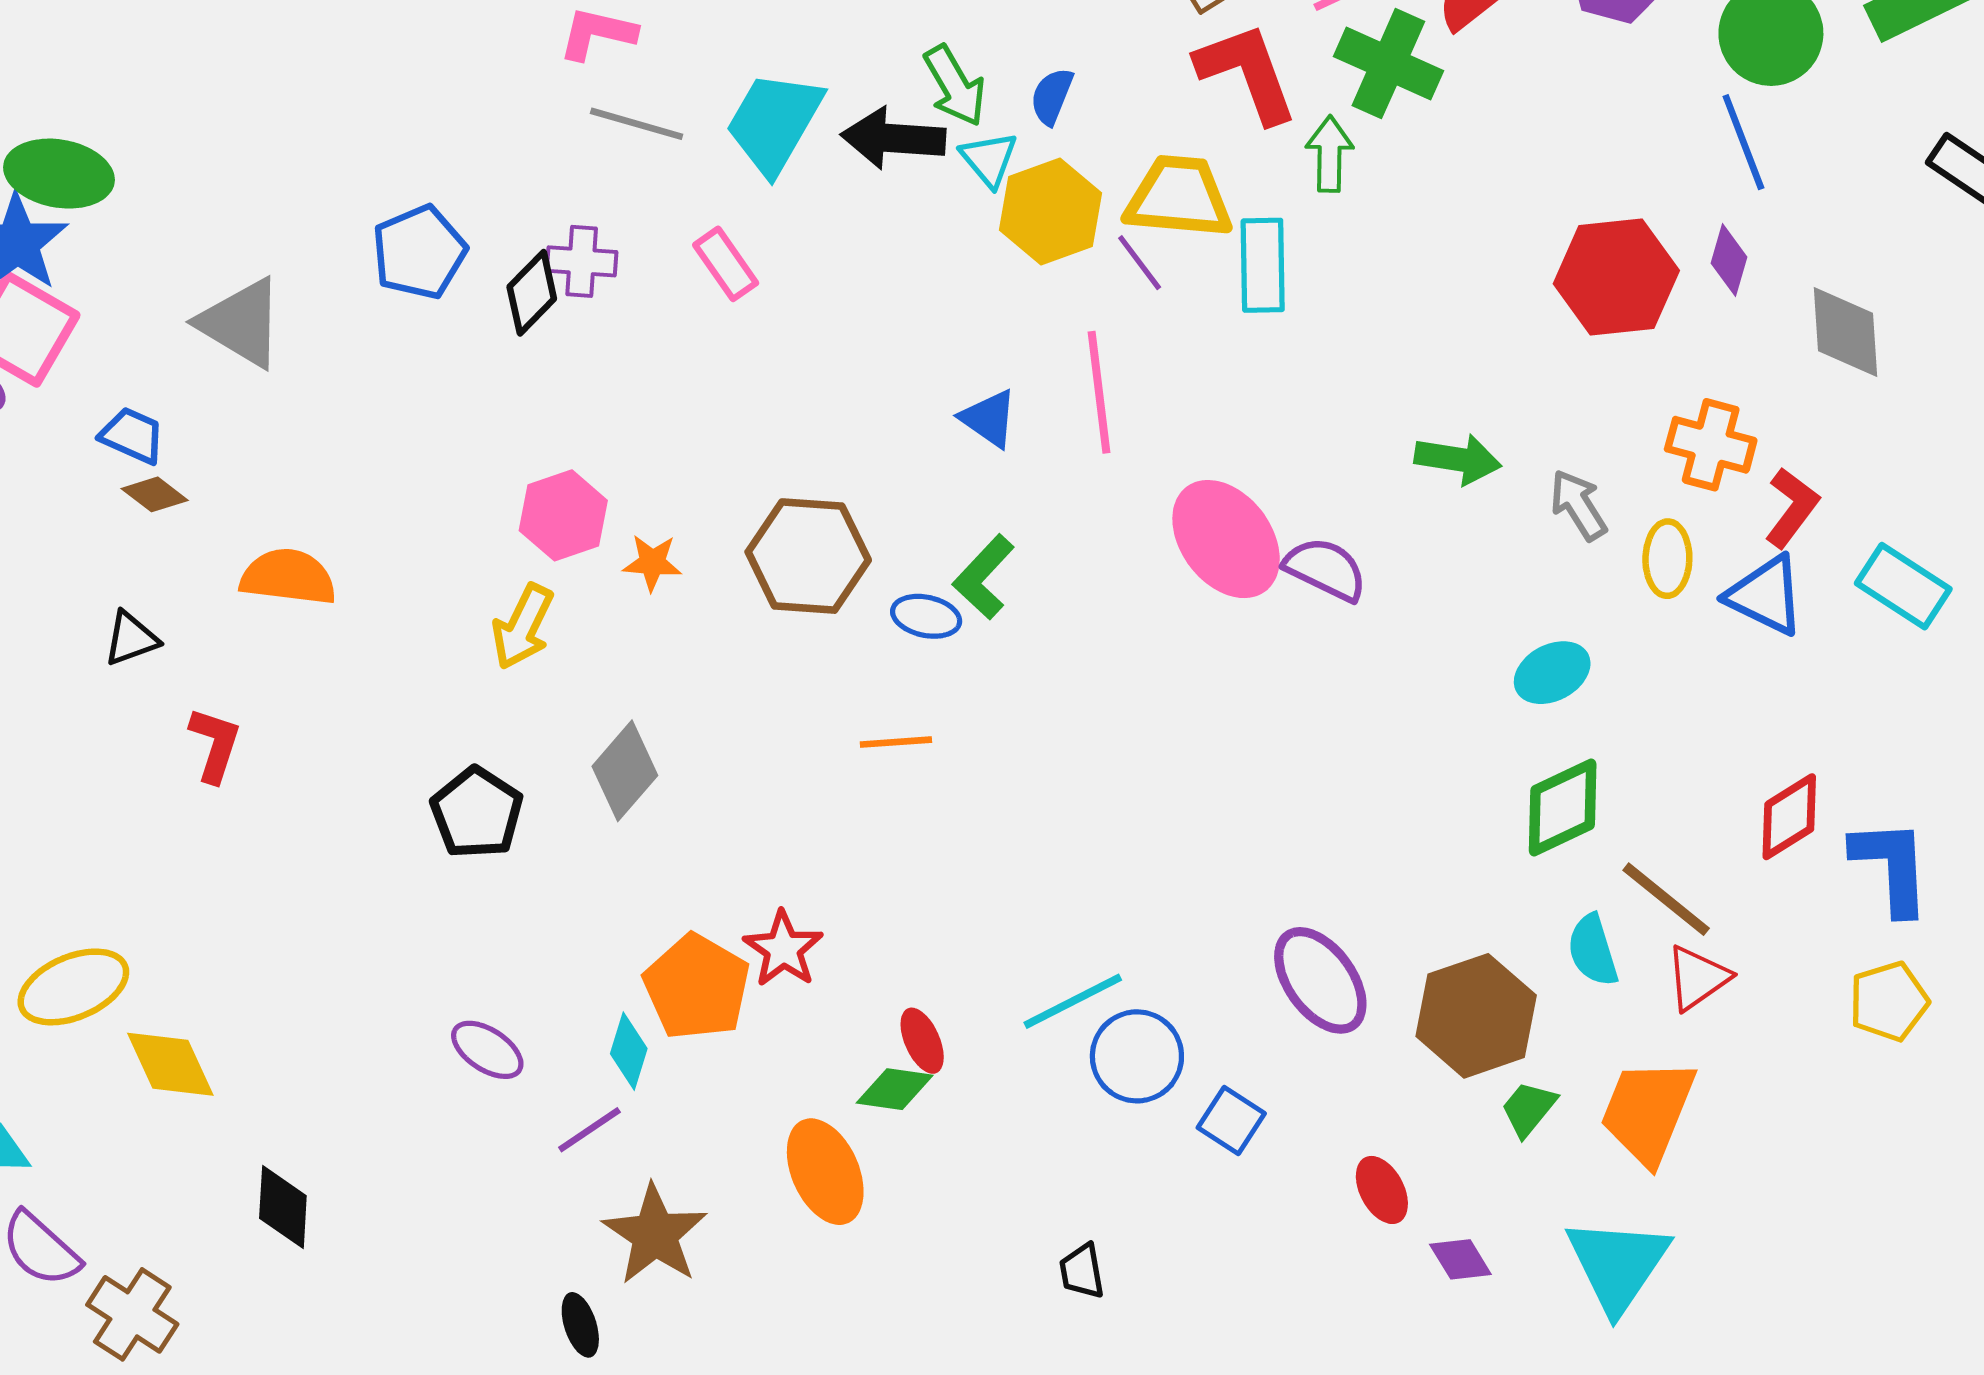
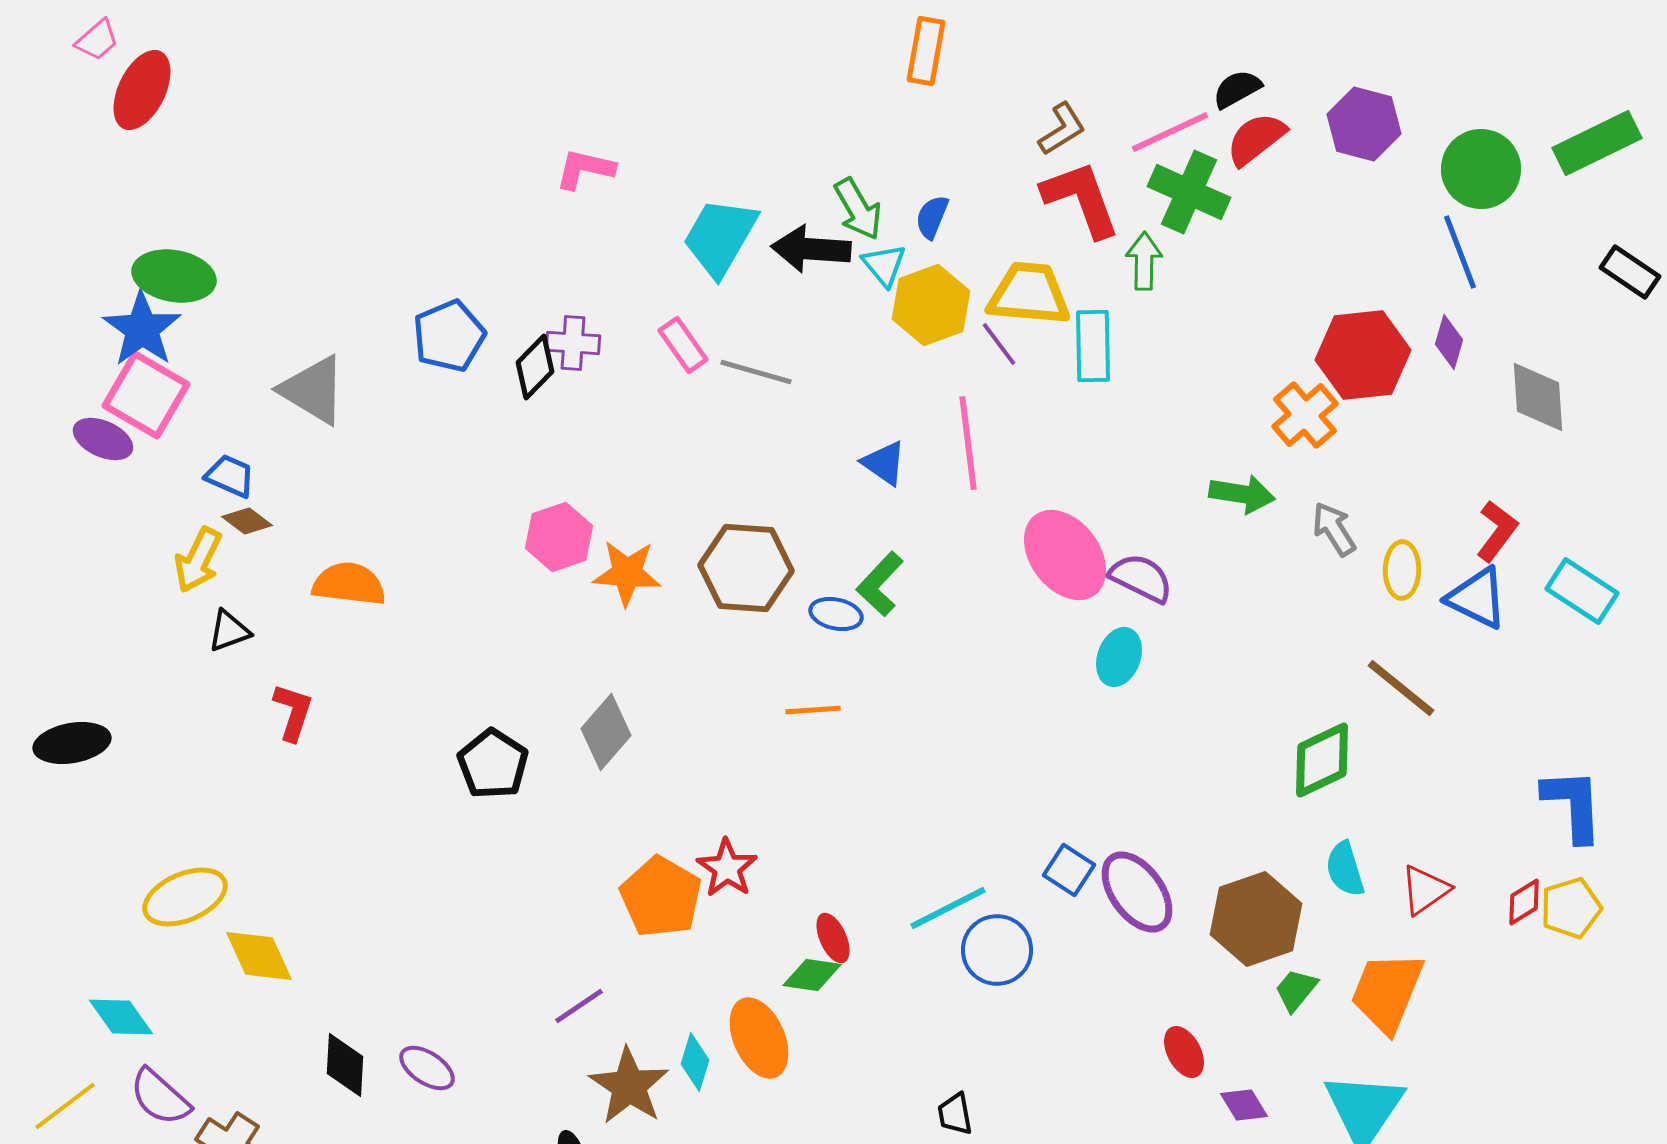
gray line: (637, 124) -> (756, 372), moved
orange cross: (1711, 445) -> (1305, 415), moved, turned 34
orange star: (652, 563) -> (627, 573), size x1.5
yellow arrow: (523, 627) -> (198, 560), moved
cyan ellipse: (1552, 673) -> (1119, 657), moved, turned -42
red diamond: (1789, 817) -> (1524, 902), moved, size x0.7
brown line: (1666, 899) -> (1401, 688), moved
purple ellipse: (487, 1050) -> (427, 1068), moved
cyan diamond: (629, 1051) -> (695, 1062), moved
blue square: (1231, 1121) -> (1069, 870), moved

